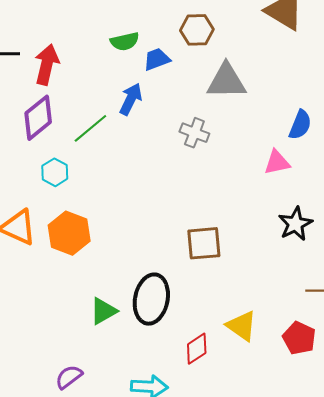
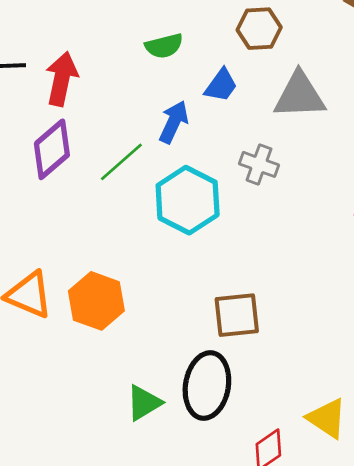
blue trapezoid: (157, 59) -> (221, 85), moved, turned 148
cyan hexagon: (55, 172) -> (188, 200), moved, size x1.8
brown square: (204, 243) -> (237, 315), moved

